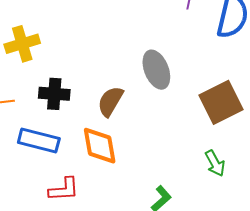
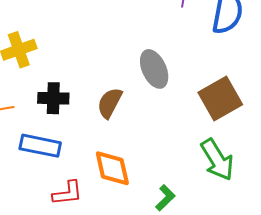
orange diamond: (100, 146) -> (112, 168), moved
green arrow: (215, 163) -> (217, 160), size x1.6

